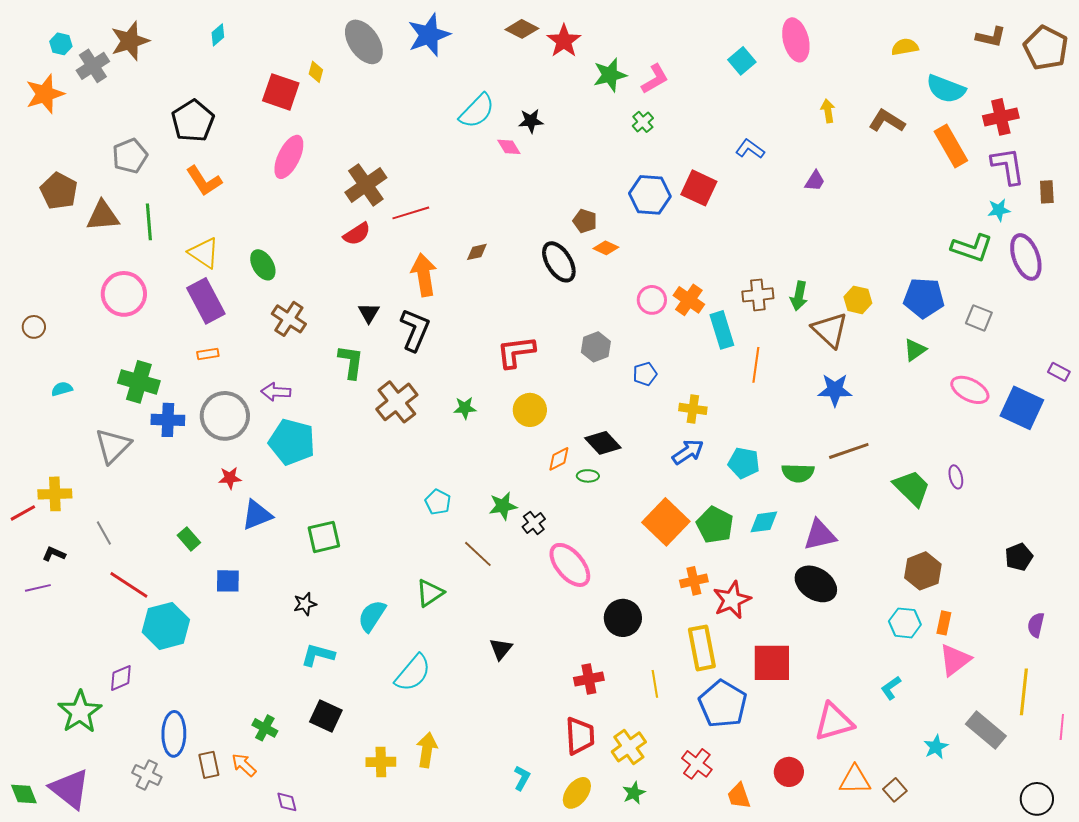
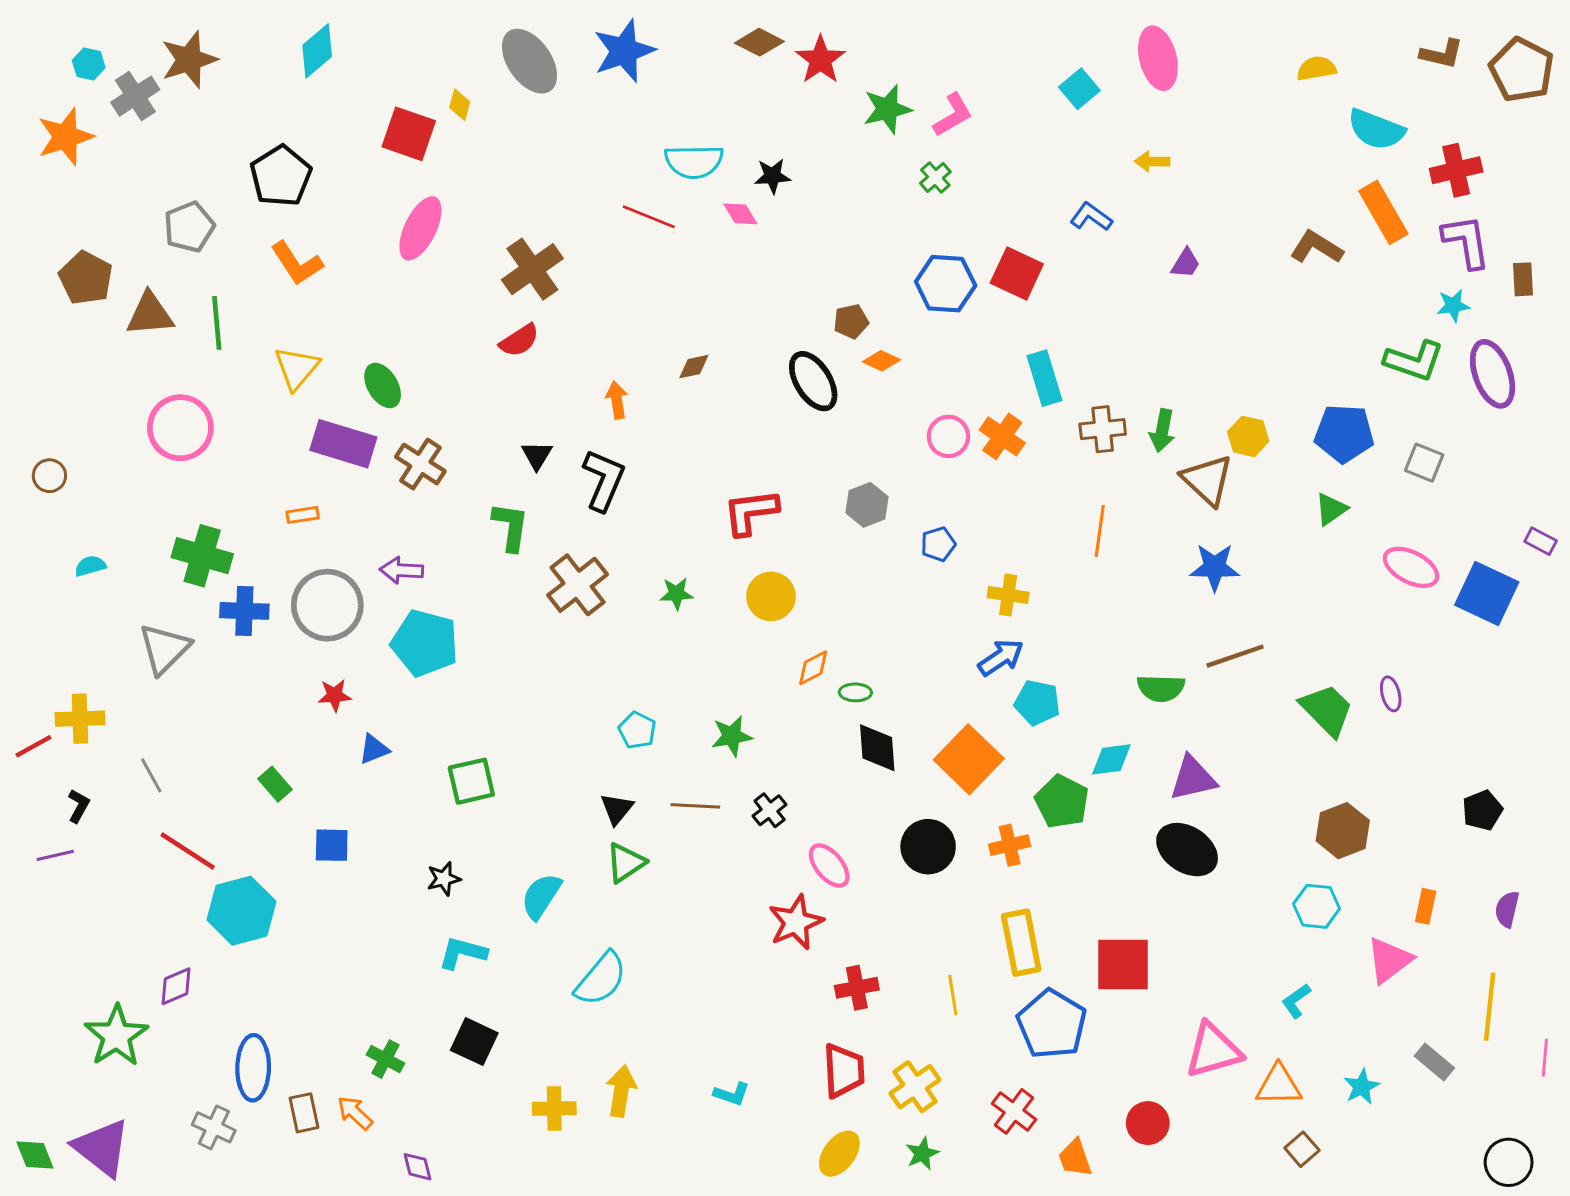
cyan diamond: (218, 35) -> (317, 51), size x1.6
cyan semicircle: (477, 111) -> (694, 161), turned 45
yellow arrow: (828, 111) -> (1152, 161), moved, turned -80
brown L-shape: (887, 121) -> (1317, 247), moved
red line: (411, 213) -> (649, 217), moved, turned 39
brown pentagon: (585, 221) -> (851, 321), turned -30
yellow triangle: (204, 253) -> (297, 368), turned 36
orange arrow: (424, 275) -> (617, 400), size x0.6
purple rectangle: (206, 301) -> (343, 444), moved, turned -45
cyan rectangle: (722, 330) -> (1044, 378), moved
black diamond: (603, 443) -> (877, 748), moved, turned 39
cyan pentagon: (744, 463) -> (1037, 703), moved
blue triangle: (257, 515) -> (374, 749), size x0.7
black cross: (534, 523) -> (770, 810), moved
green pentagon: (715, 525) -> (1062, 802), moved
black L-shape: (54, 554) -> (79, 806), turned 95
brown line: (478, 554) -> (695, 806), turned -40
pink ellipse: (570, 565) -> (829, 866), moved, size x0.7
red star: (732, 600) -> (796, 922), moved
black circle: (623, 618) -> (928, 847), moved
orange rectangle: (944, 623) -> (1426, 906), moved
black triangle: (501, 649) -> (617, 809), moved
gray rectangle: (986, 730) -> (1434, 1062), size x0.7
cyan L-shape: (522, 778) -> (732, 1094), moved, turned 80
orange triangle: (855, 780) -> (1279, 1085), moved

